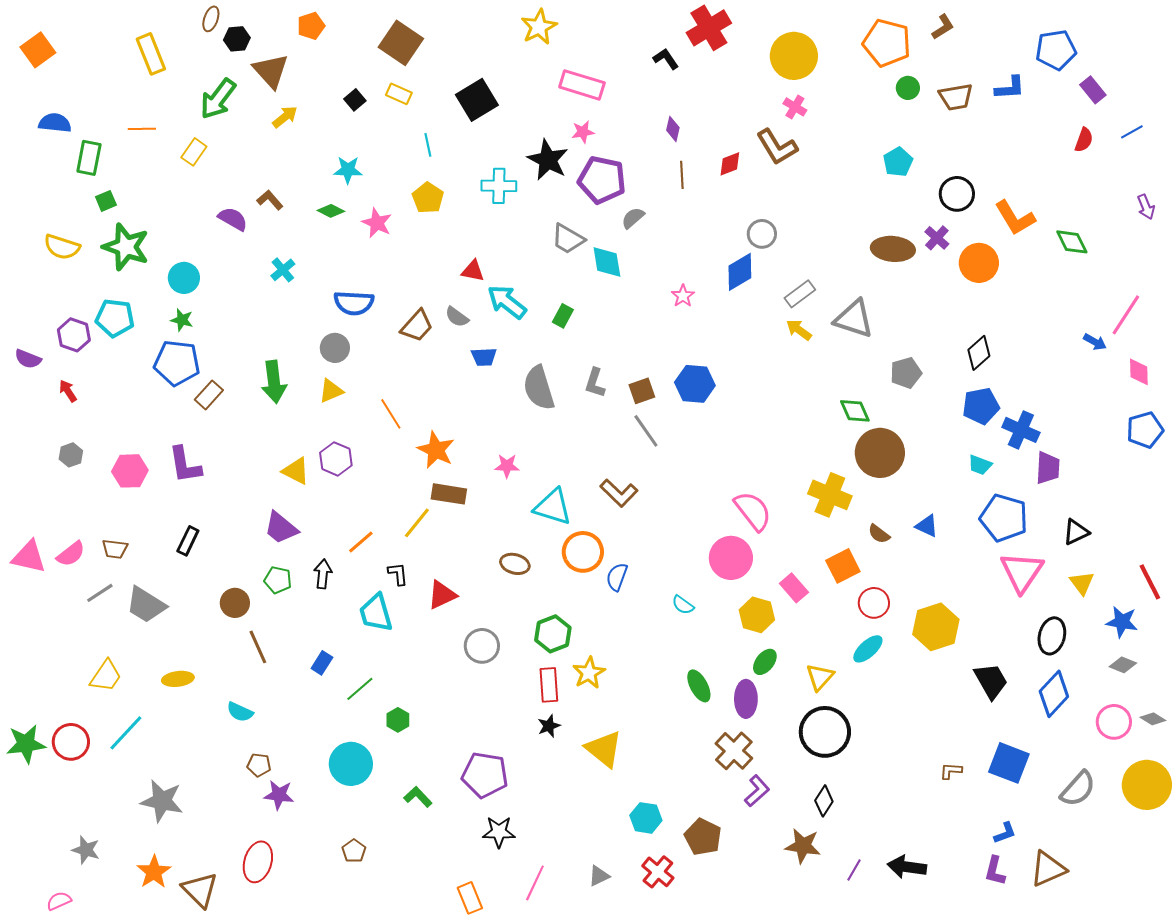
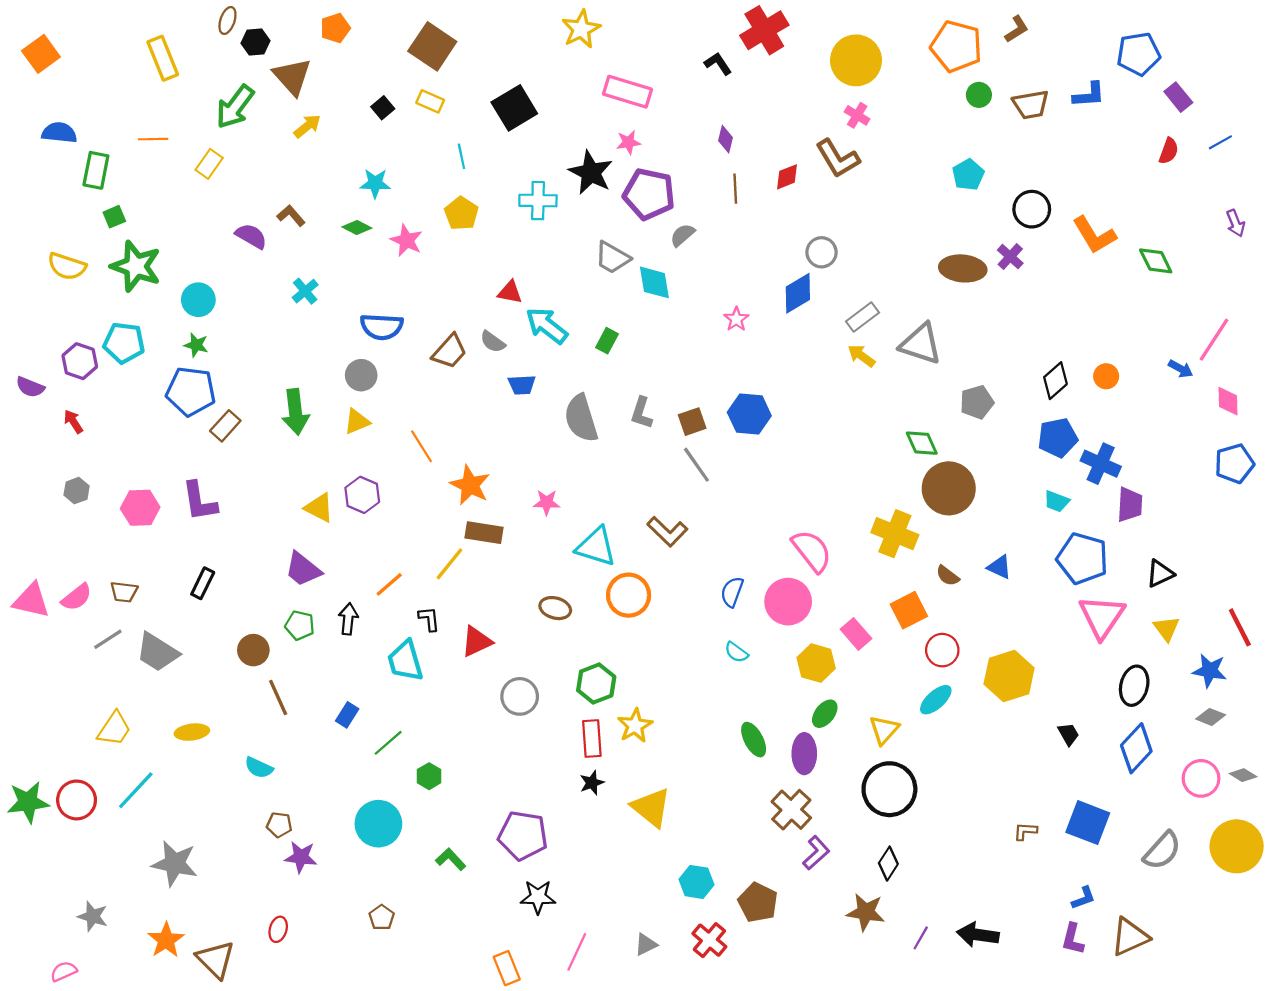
orange circle: (979, 263) -> (1106, 376), moved, size x0.6
blue semicircle: (617, 577) -> (732, 592), moved
black trapezoid: (991, 681) -> (1068, 734), size x0.6
red ellipse: (258, 862) -> (278, 929), size x0.6

